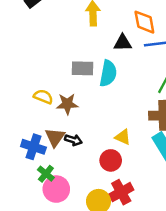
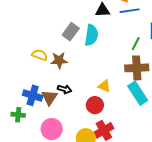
gray rectangle: (82, 68) -> (71, 32), turned -54
brown triangle: (55, 137) -> (49, 98), moved
green cross: (46, 174) -> (18, 115), moved, turned -32

